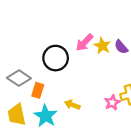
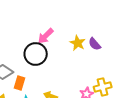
pink arrow: (84, 42) -> (46, 36), moved

